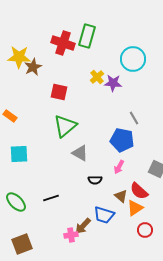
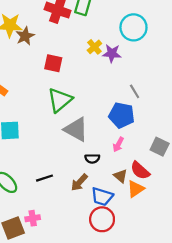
gray triangle: (80, 153) -> (76, 129), size x1.4
brown arrow: (83, 226) -> (79, 182), moved
red circle: (145, 230) -> (102, 219), moved, size x1.5
pink cross: (71, 235) -> (33, 218), moved

